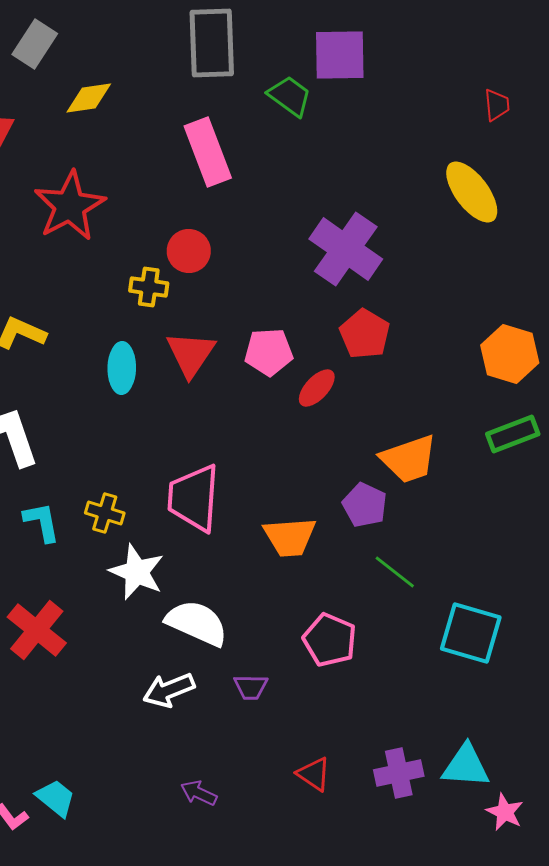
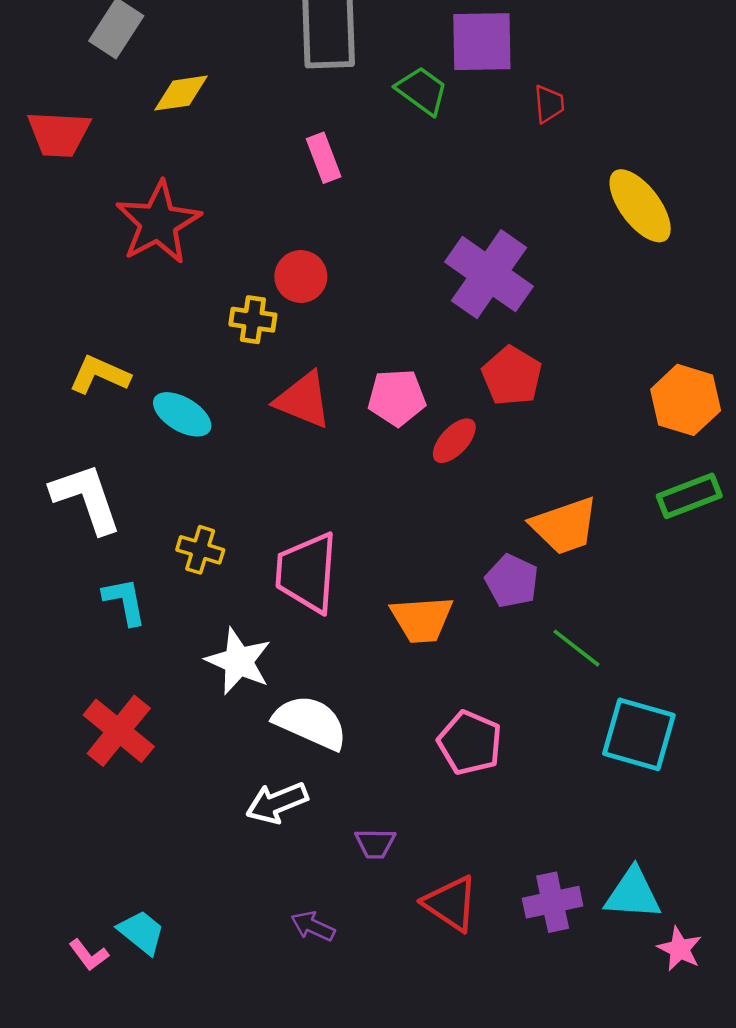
red trapezoid: (497, 105) -> (549, 104), moved
pink rectangle: (208, 152) -> (324, 158), size x0.6
red triangle: (191, 354) -> (303, 400), turned -42
cyan ellipse: (122, 368) -> (182, 414), moved, turned -60
yellow cross: (105, 513) -> (200, 550), moved
green line: (395, 572) -> (577, 648), moved
purple trapezoid: (251, 687) -> (375, 843), moved
red triangle: (314, 774) -> (451, 903), size x1.4

